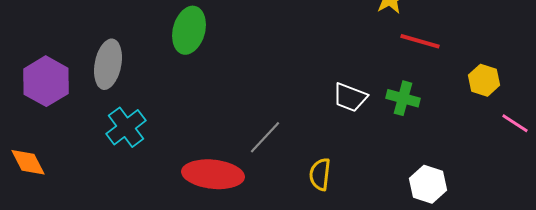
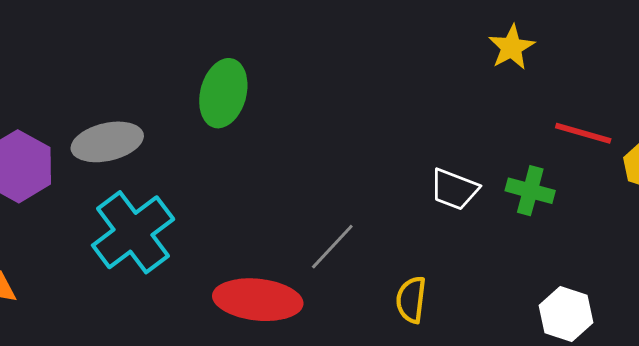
red line: (420, 41) -> (583, 133), moved
gray ellipse: (108, 64) -> (107, 142), turned 66
cyan cross: (126, 127) -> (133, 232), size x1.4

